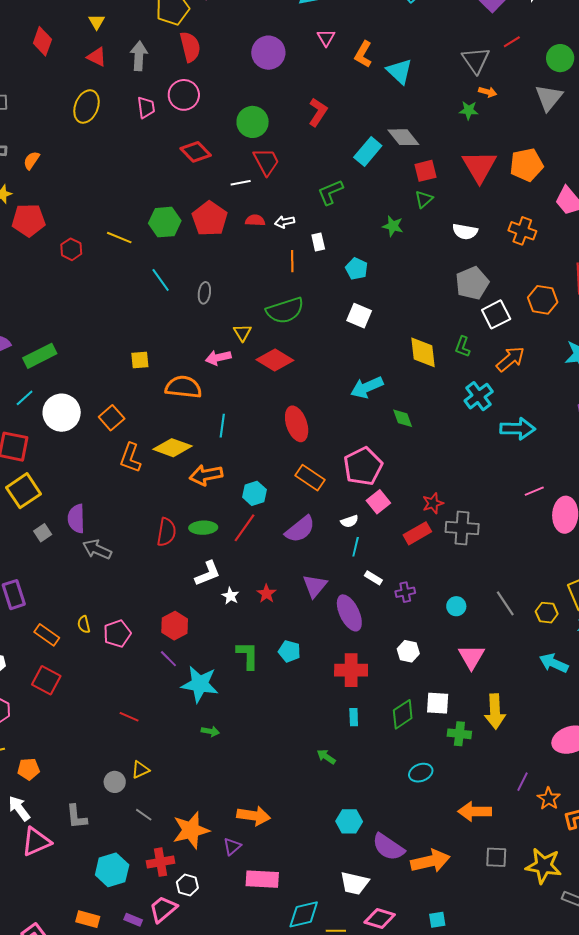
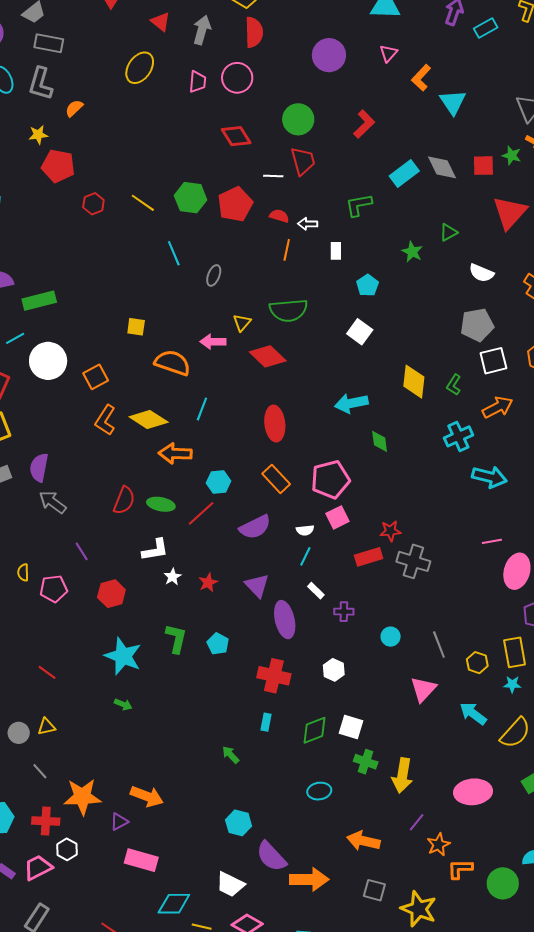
red square: (426, 171) -> (483, 166), moved
orange line: (292, 261) -> (287, 250), moved
purple triangle: (315, 586) -> (257, 586), turned -36
pink triangle: (471, 657) -> (423, 689), moved
purple line: (168, 659) -> (82, 551), moved
yellow arrow: (495, 711) -> (402, 775), moved

